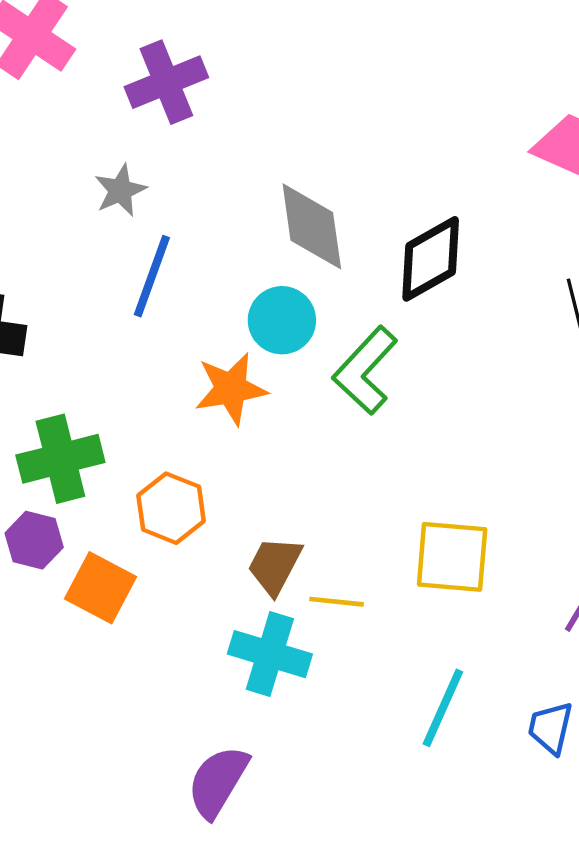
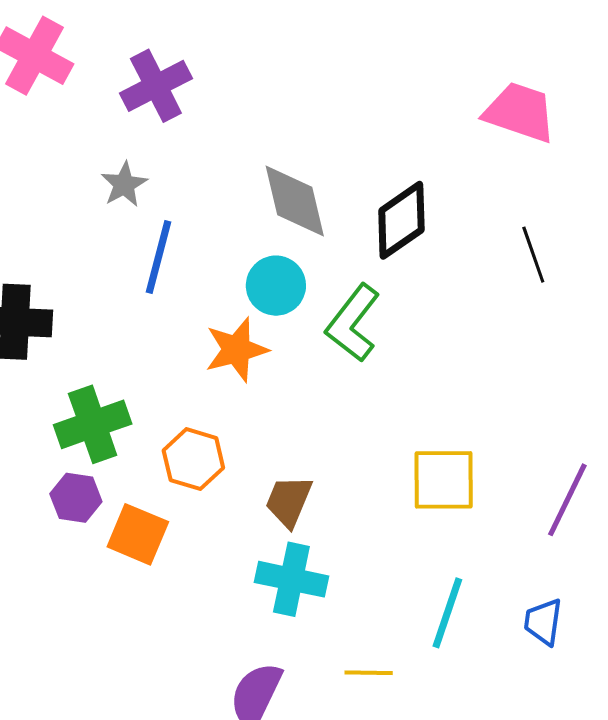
yellow line: (337, 602) -> (369, 673), moved

